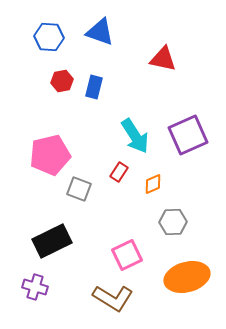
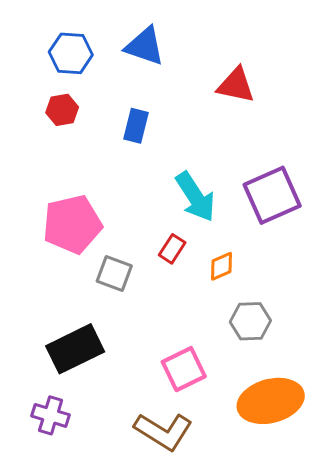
red hexagon: (62, 81) -> (62, 110), moved

